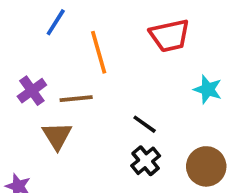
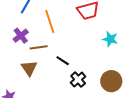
purple cross: (32, 91) -> (21, 36), moved
black line: (145, 124) -> (63, 61), moved

